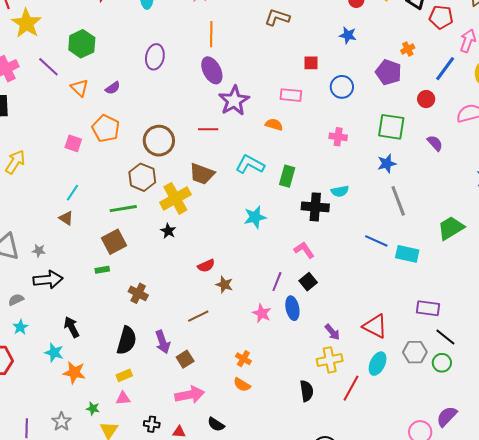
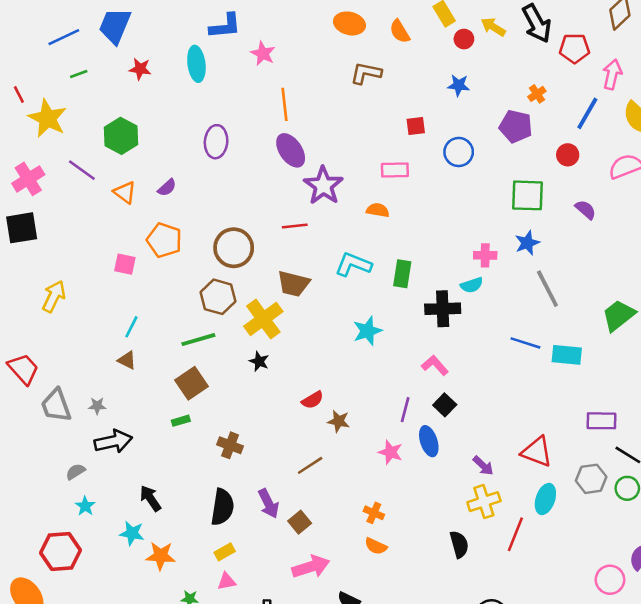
pink cross: (338, 137) -> (485, 255), moved

